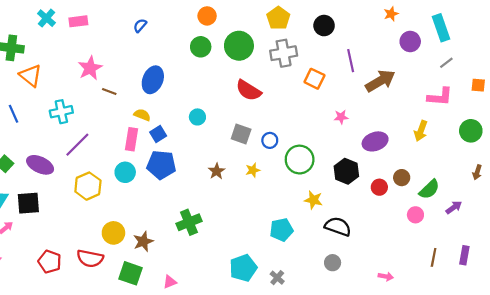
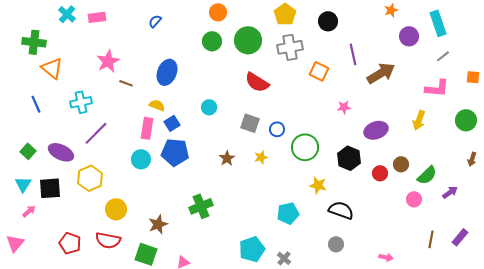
yellow hexagon: (88, 186) -> (90, 178), moved
yellow circle: (113, 233) -> (116, 209), moved
purple rectangle: (464, 255) -> (460, 237), turned 30

